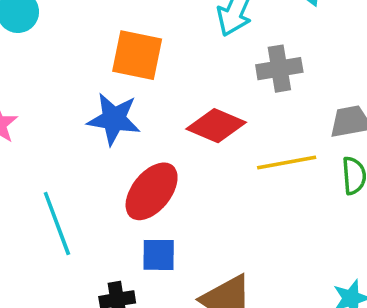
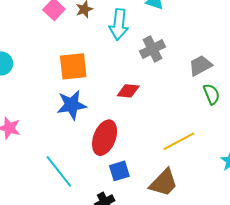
red diamond: (216, 126) -> (128, 91), size x0.7
yellow line: (287, 162) -> (179, 141), moved

